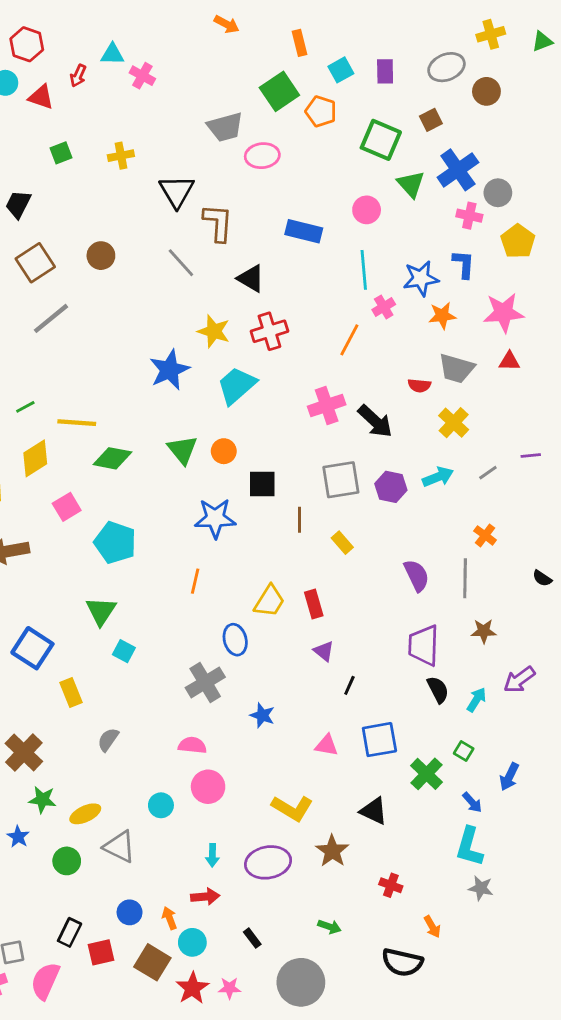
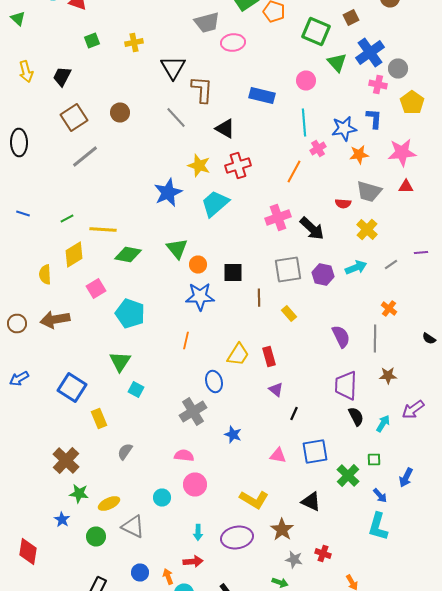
orange circle: (224, 451) -> (198, 264), moved
green square: (464, 751) -> (374, 460), turned -32
gray star: (481, 888) -> (294, 560), moved

